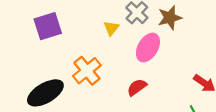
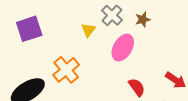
brown star: (170, 18) -> (143, 19), size x0.7
red semicircle: (137, 87) -> (137, 87), moved, turned 90

